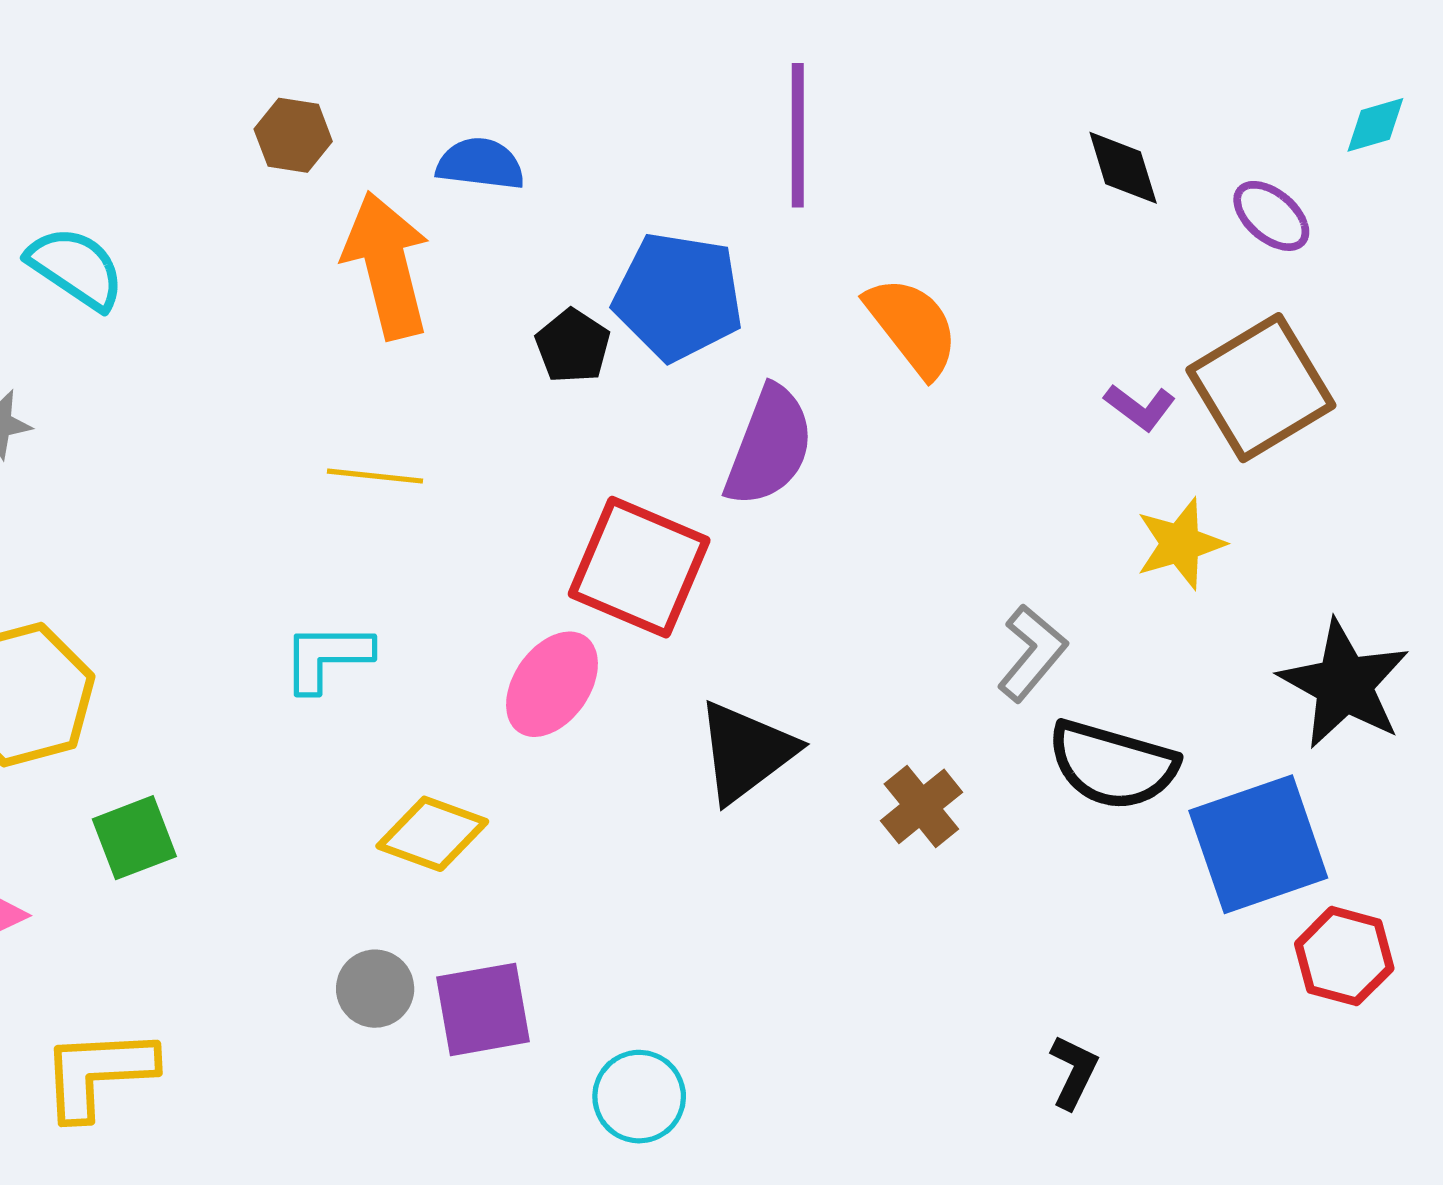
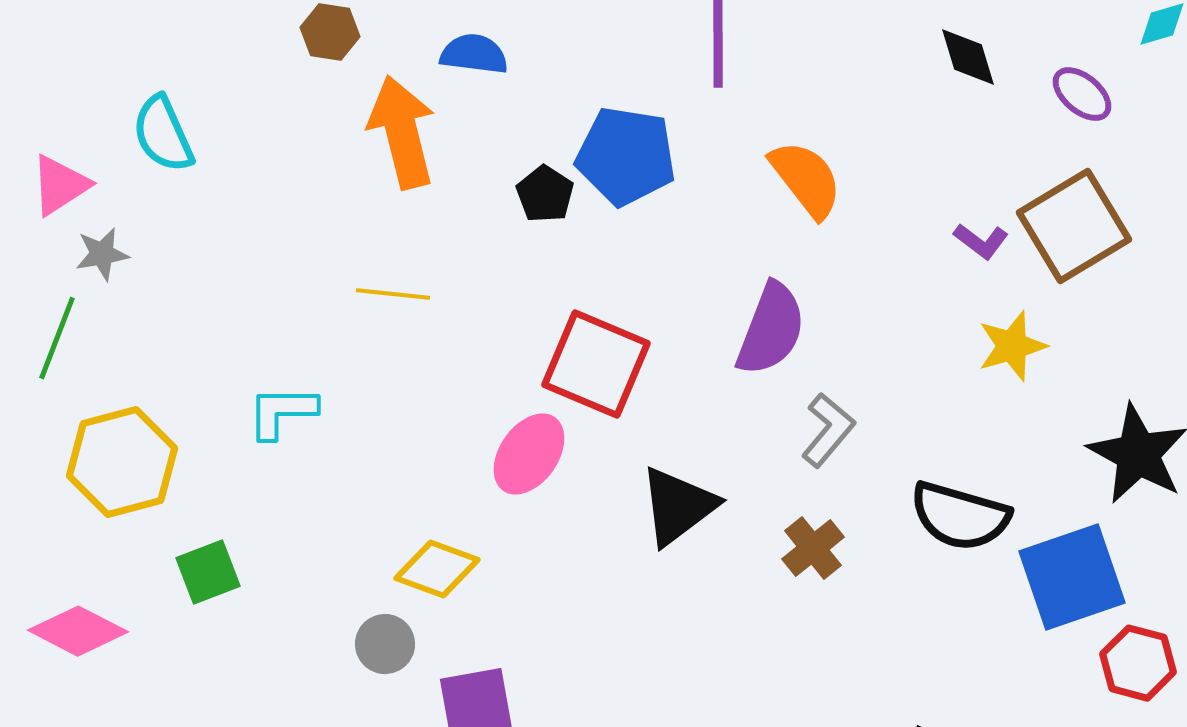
cyan semicircle: (76, 268) -> (163, 134), turned -148
purple semicircle: (769, 446) -> (771, 329), moved
gray L-shape: (1032, 653) -> (828, 430), moved
cyan L-shape: (327, 657) -> (282, 412), moved
gray circle: (375, 989) -> (385, 644), moved

